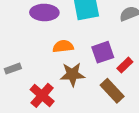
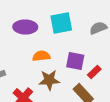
purple square: (103, 52) -> (75, 61), turned 30

